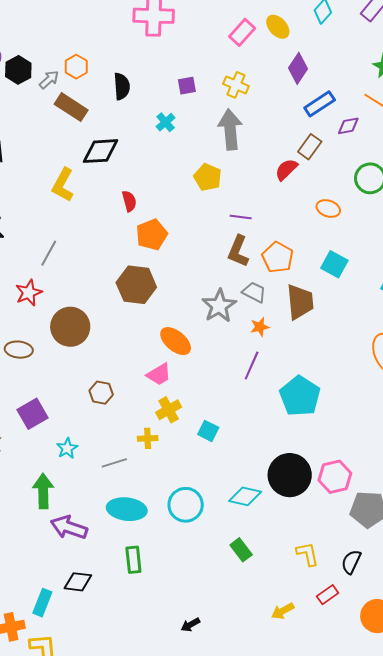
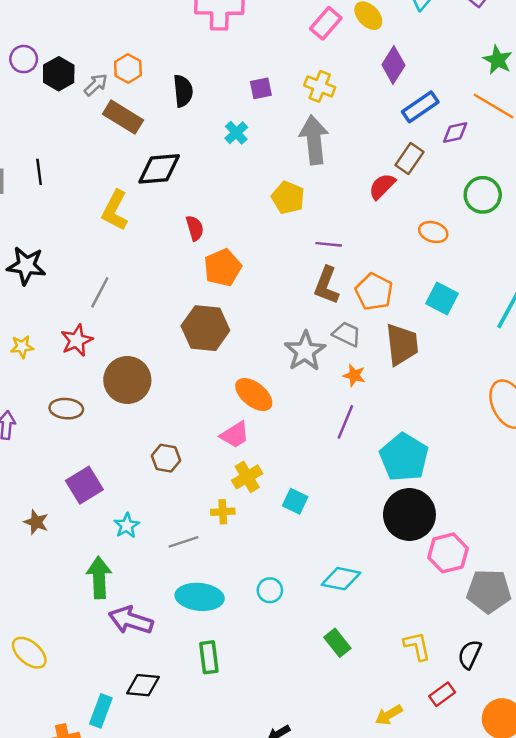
orange star: (260, 327) -> (354, 375), turned 30
black circle: (290, 475) -> (409, 515), moved
cyan circle: (186, 505) -> (270, 590), size x0.6

